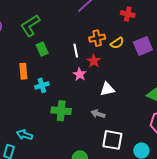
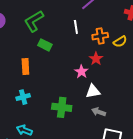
green rectangle: (42, 49) -> (45, 45), turned -40
white line: (76, 51) -> (76, 27), moved
cyan cross: (42, 85) -> (23, 97), moved
white triangle: (107, 89) -> (93, 91), moved

